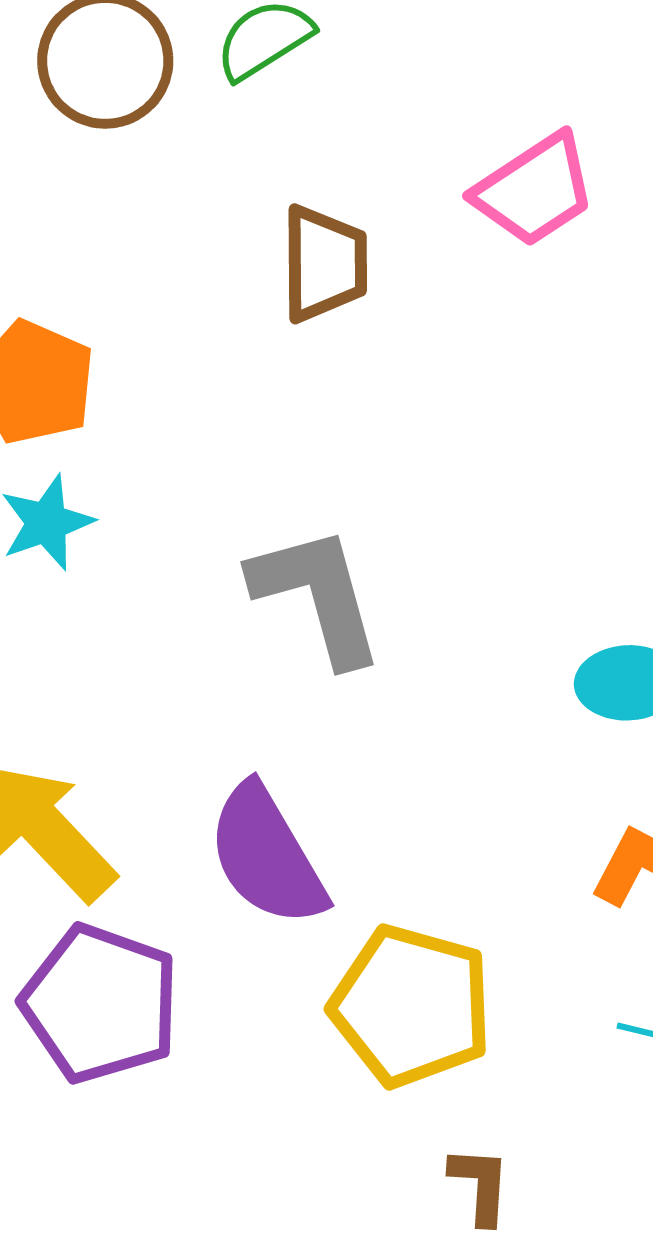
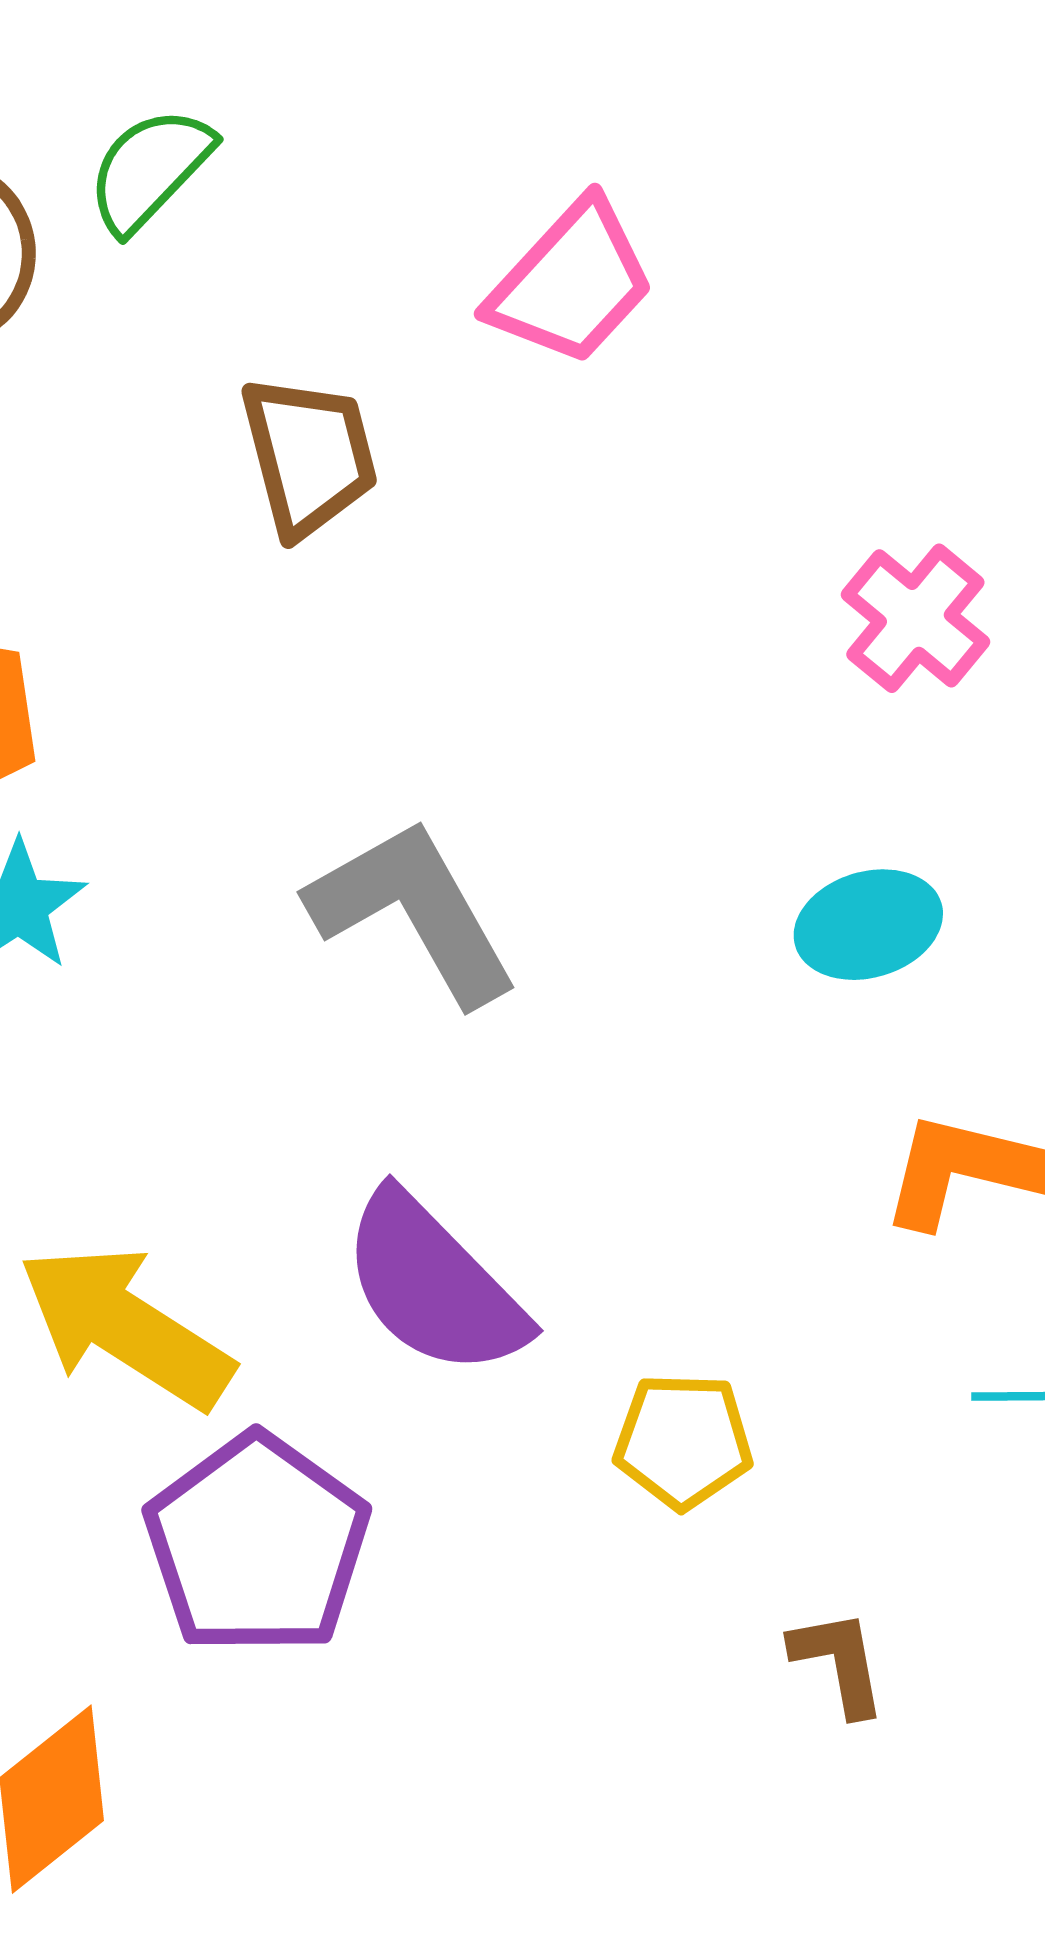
purple pentagon: (100, 1004) -> (257, 1544), turned 30
yellow pentagon: (411, 1006) -> (683, 1441), size x0.6

